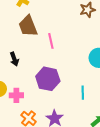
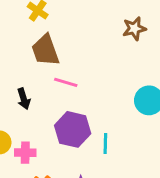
pink line: (51, 41) -> (66, 82), moved, turned -63
cyan line: (83, 93) -> (105, 143), moved

